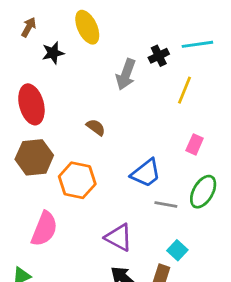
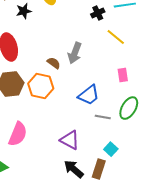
gray arrow: (126, 74) -> (75, 53), moved
yellow line: (185, 90) -> (116, 37), turned -72
pink rectangle: (195, 144) -> (123, 75), turned -32
orange hexagon: (77, 180) -> (41, 86), moved

